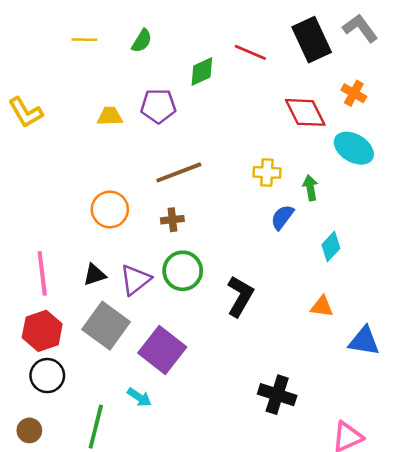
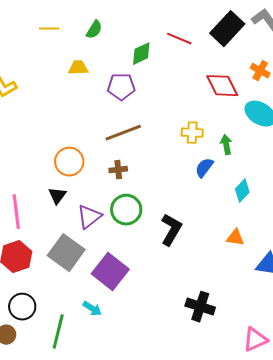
black rectangle: (312, 40) -> (227, 29), turned 68
purple pentagon: (158, 106) -> (121, 87), moved
yellow trapezoid: (110, 116) -> (78, 68), moved
black triangle: (95, 275) -> (57, 196), moved, turned -36
black circle: (47, 376) -> (22, 307), moved

